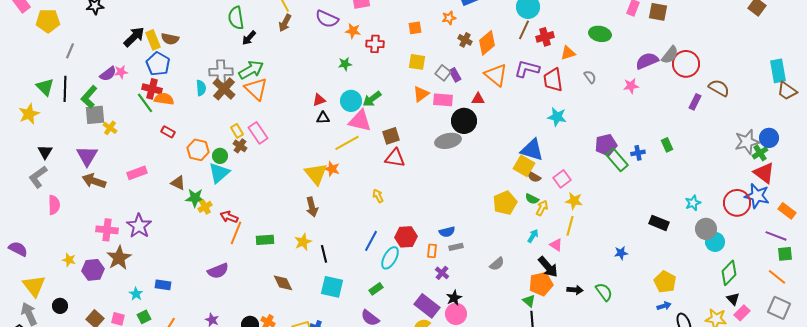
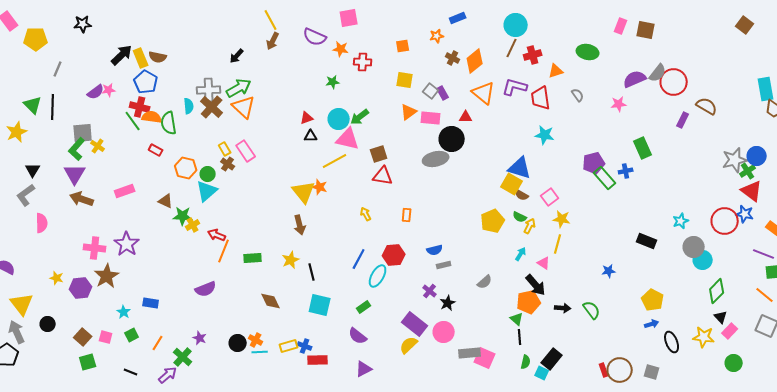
green semicircle: (236, 18) -> (169, 123), moved
green L-shape: (89, 97) -> (77, 149), moved
green rectangle: (667, 145) -> (643, 148), moved, size x1.5
blue star: (757, 196) -> (745, 214), size x0.7
orange rectangle: (432, 251) -> (407, 215), moved
black star: (454, 298) -> (448, 303), moved

